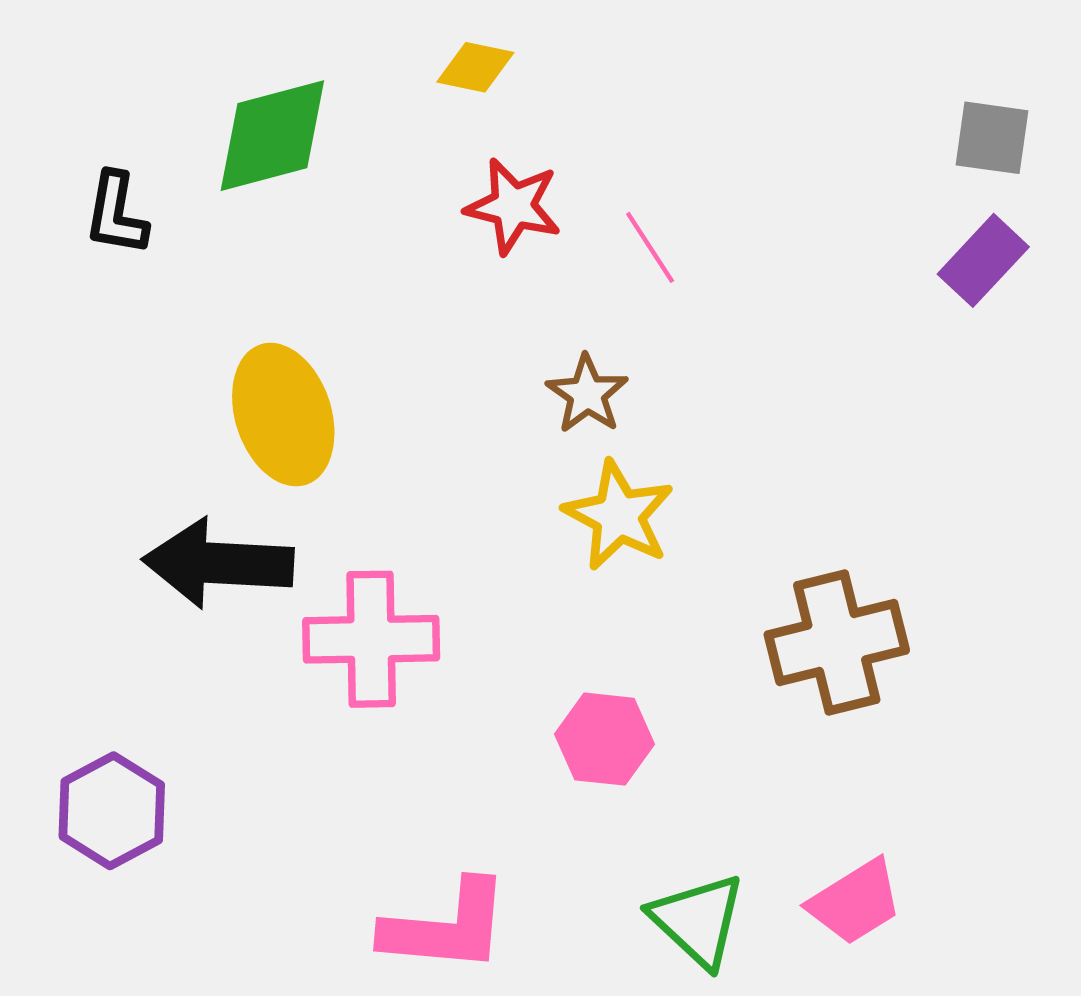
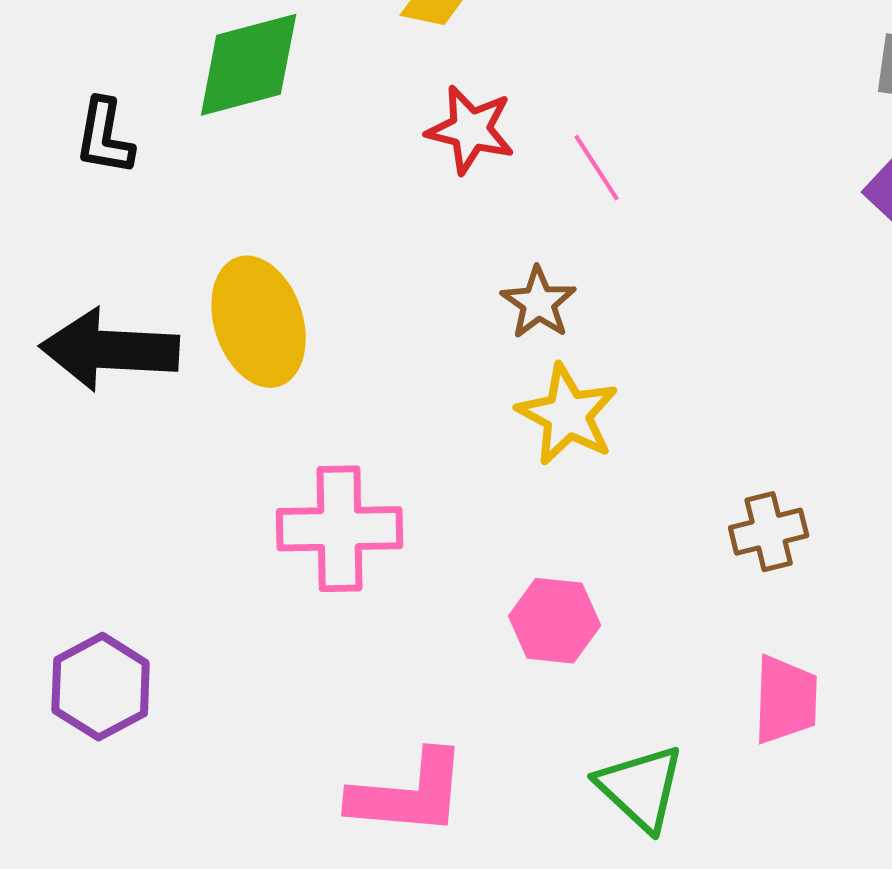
black arrow: (218, 563) -> (110, 350), moved
brown cross: (837, 642) -> (769, 532), size x0.6
pink trapezoid: (855, 902) -> (786, 700), moved, turned -56

